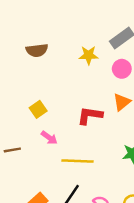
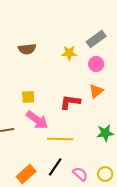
yellow square: (38, 109) -> (28, 97), turned 32
pink arrow: (49, 138) -> (37, 120), size x1.6

